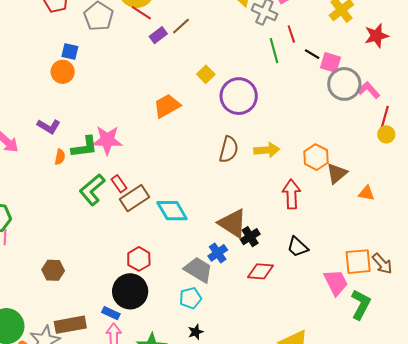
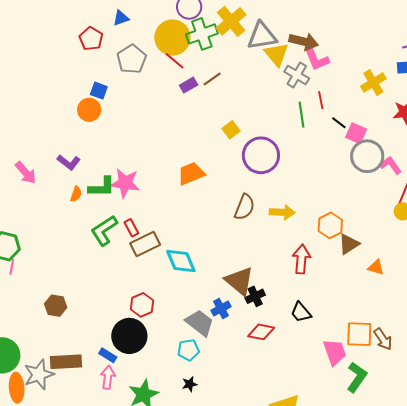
orange trapezoid: (167, 106) -> (191, 174), moved

